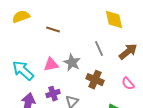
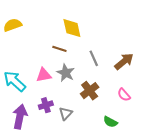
yellow diamond: (114, 20) -> (72, 28), moved
brown line: (53, 30) -> (59, 49), moved
brown cross: (95, 80) -> (90, 91), turned 30

